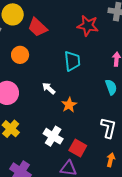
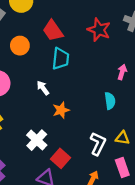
red trapezoid: (38, 27) -> (53, 31), moved
cyan trapezoid: (72, 61) -> (61, 59), moved

